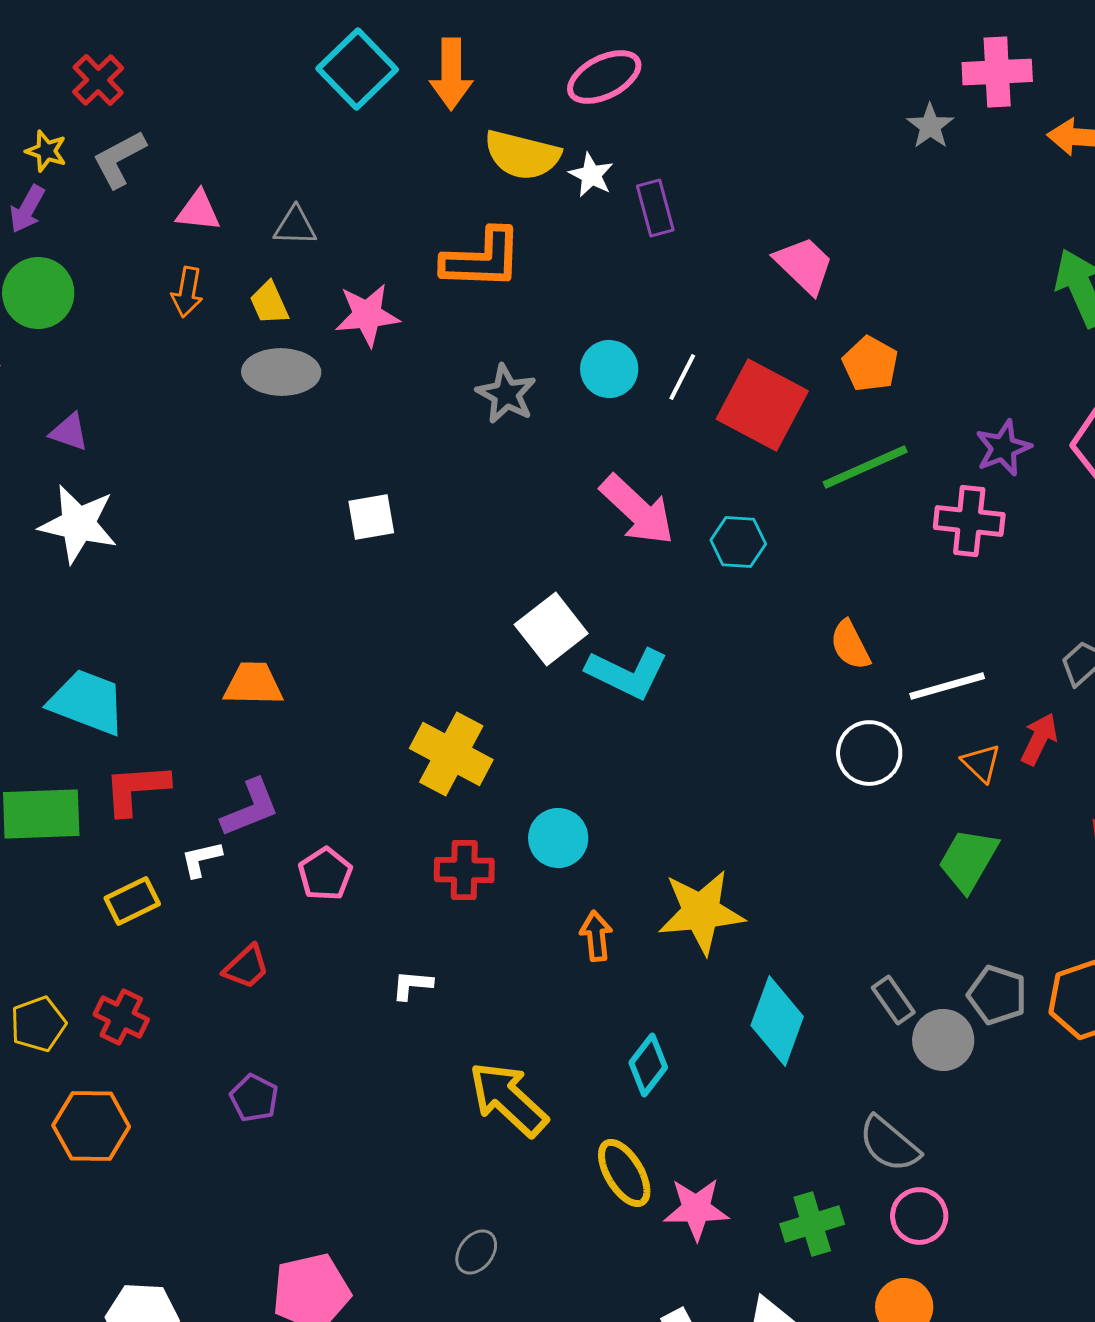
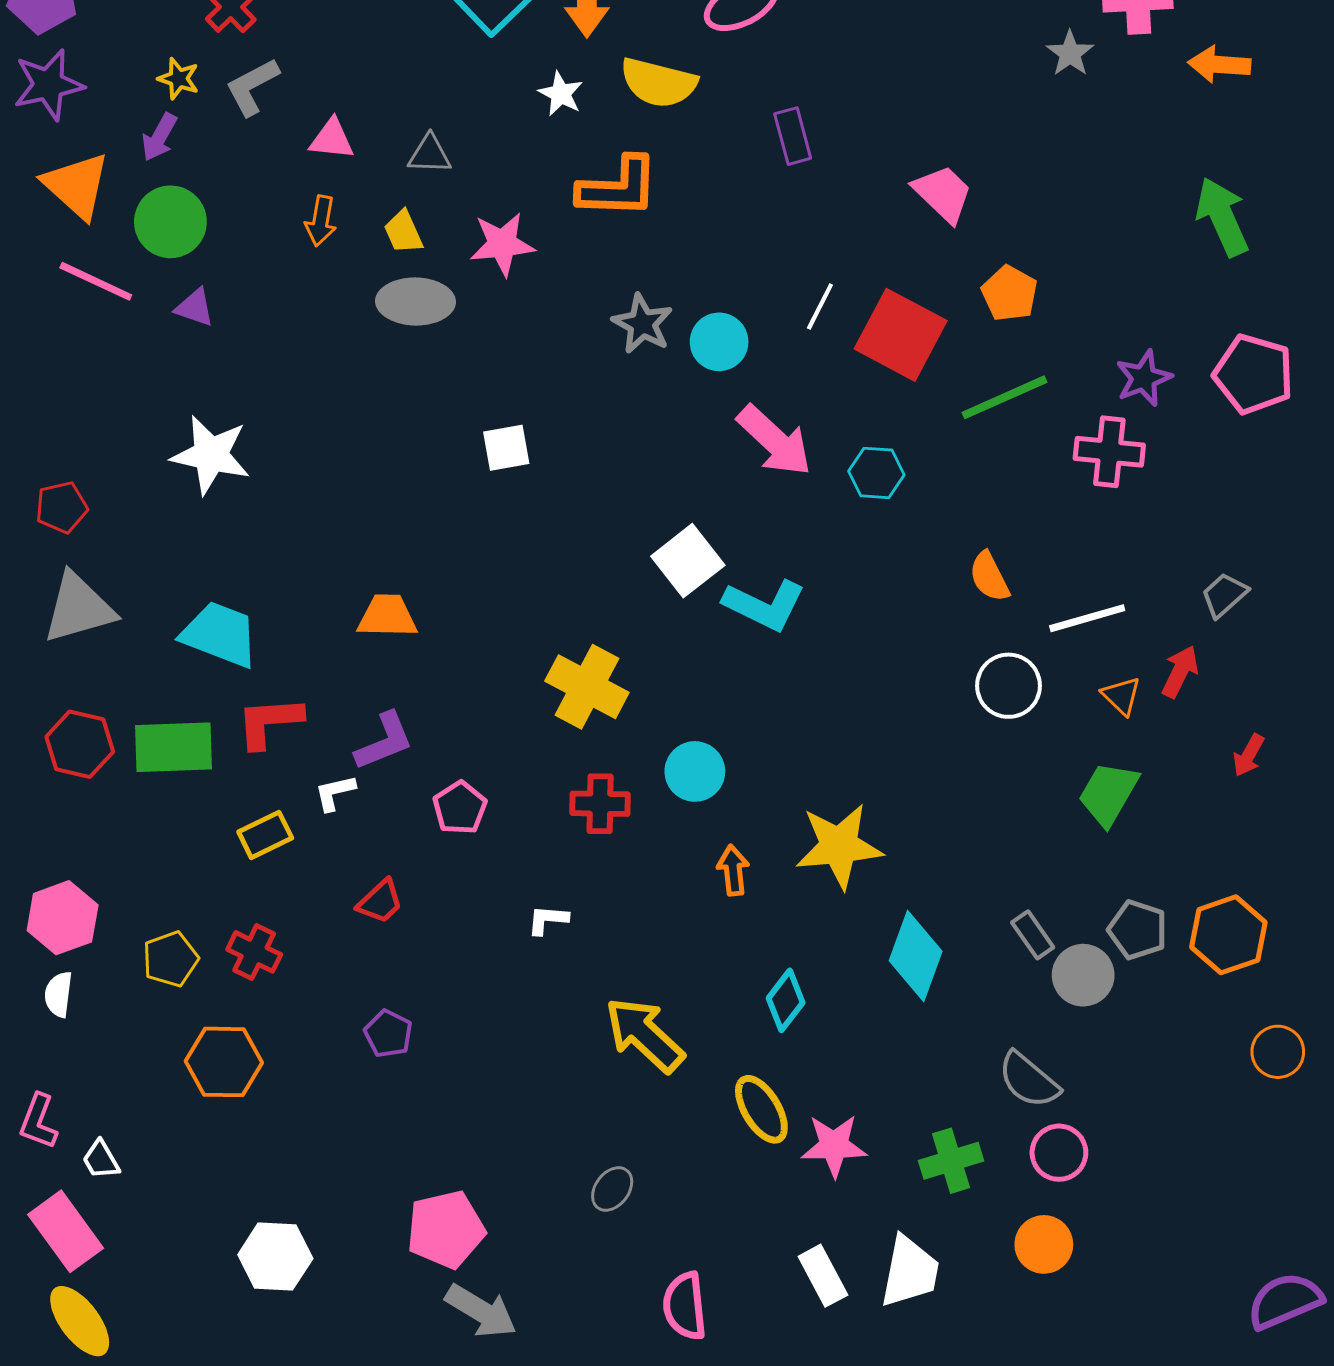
white star: (591, 175) -> (561, 94), moved
cyan circle: (609, 369) -> (719, 342), moved
purple triangle: (69, 432) -> (195, 308), moved

